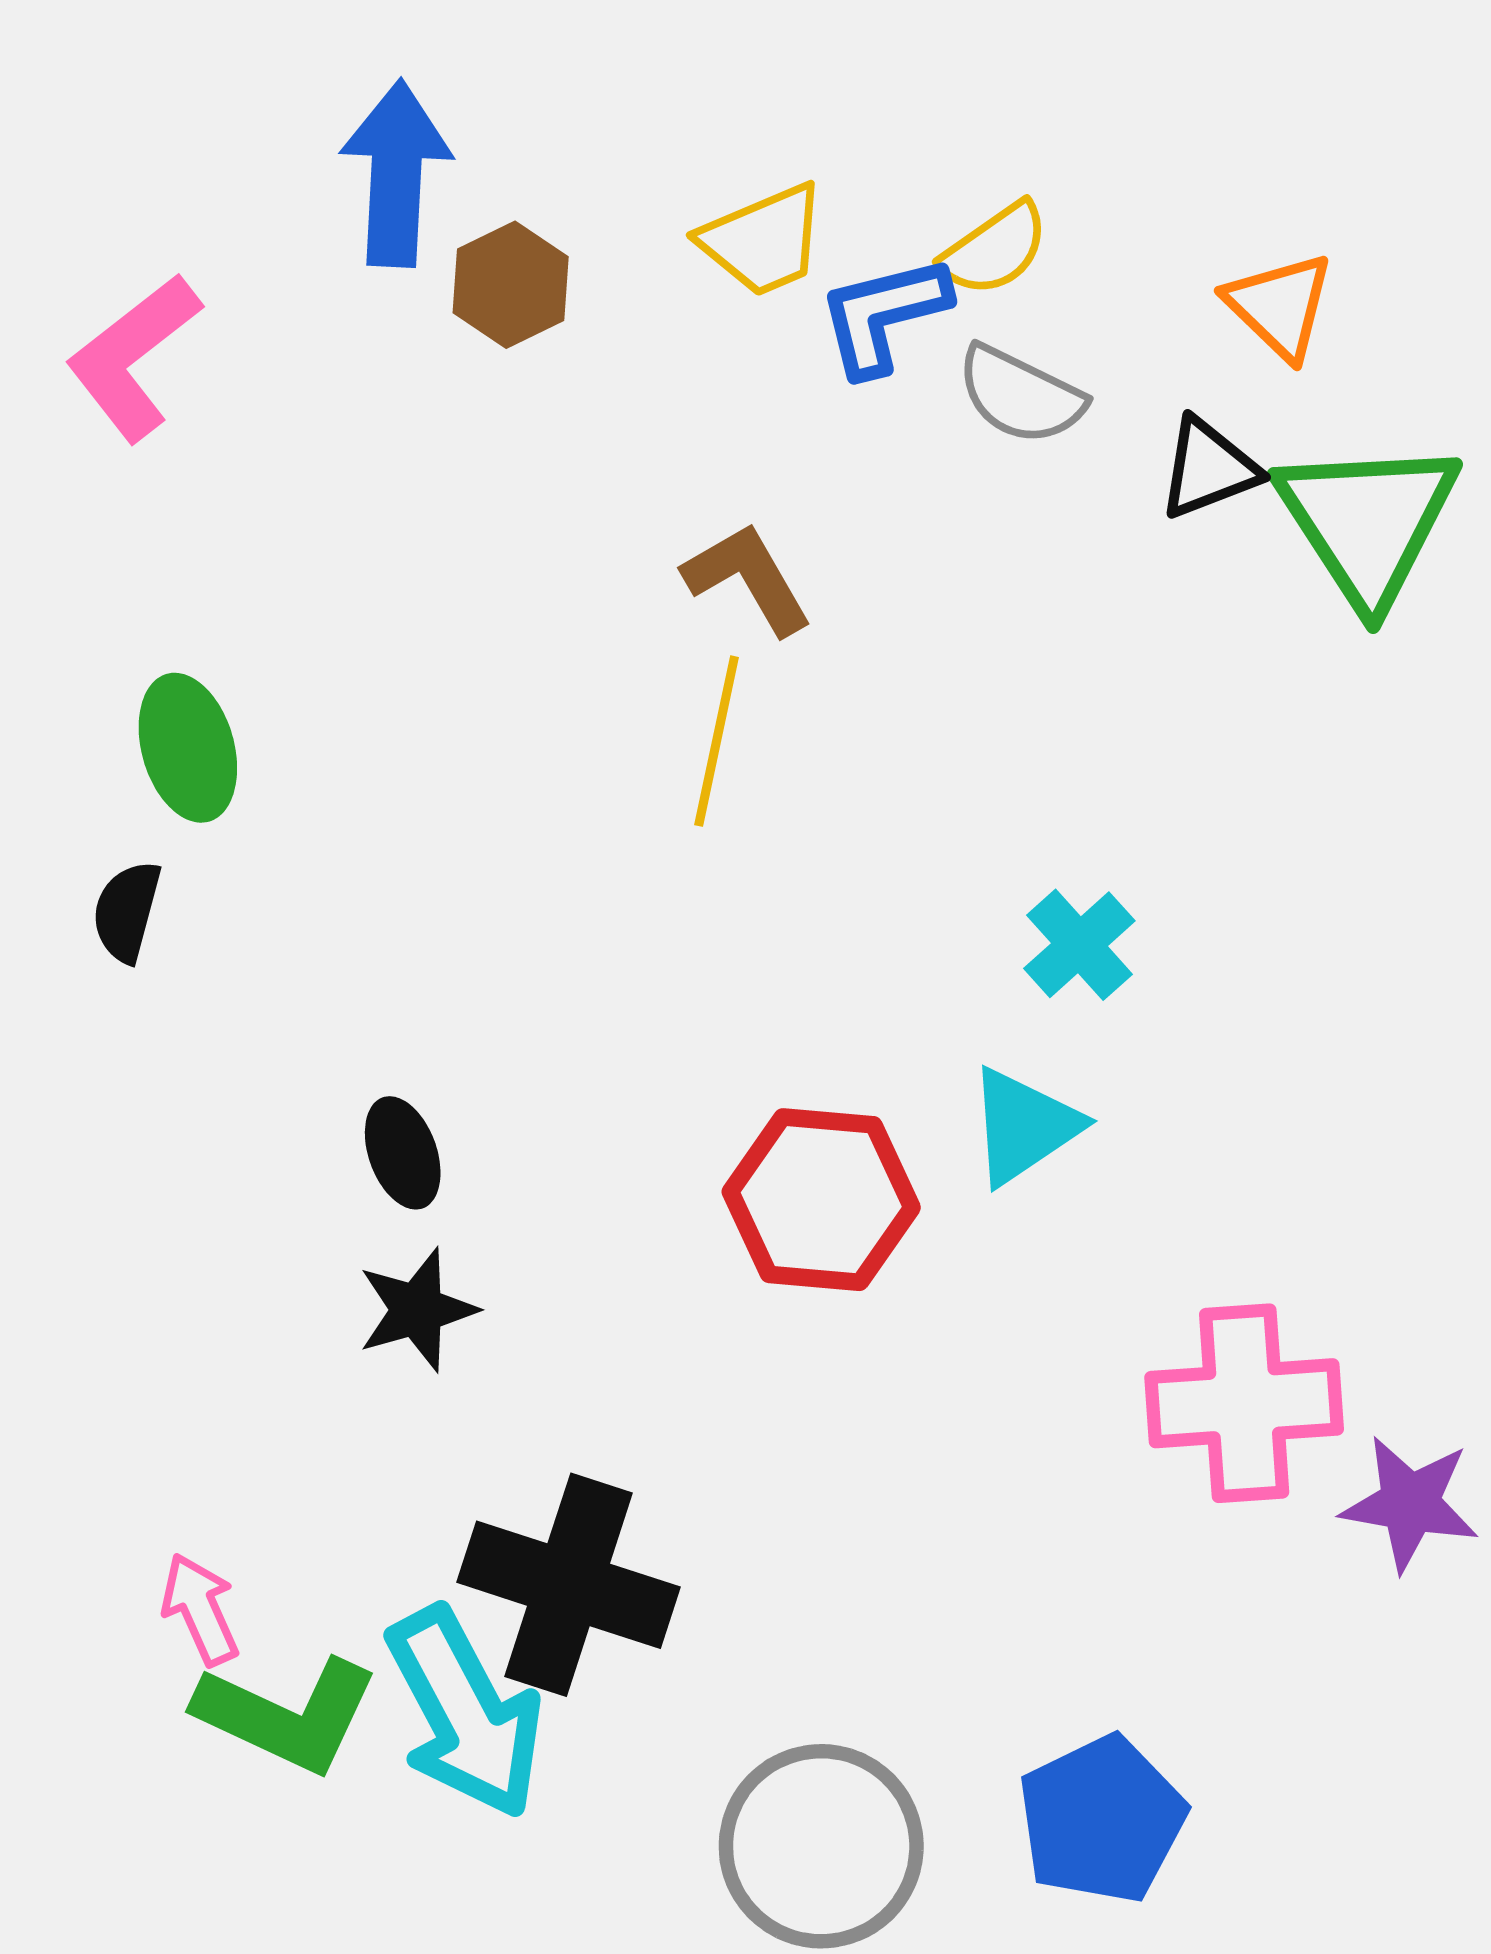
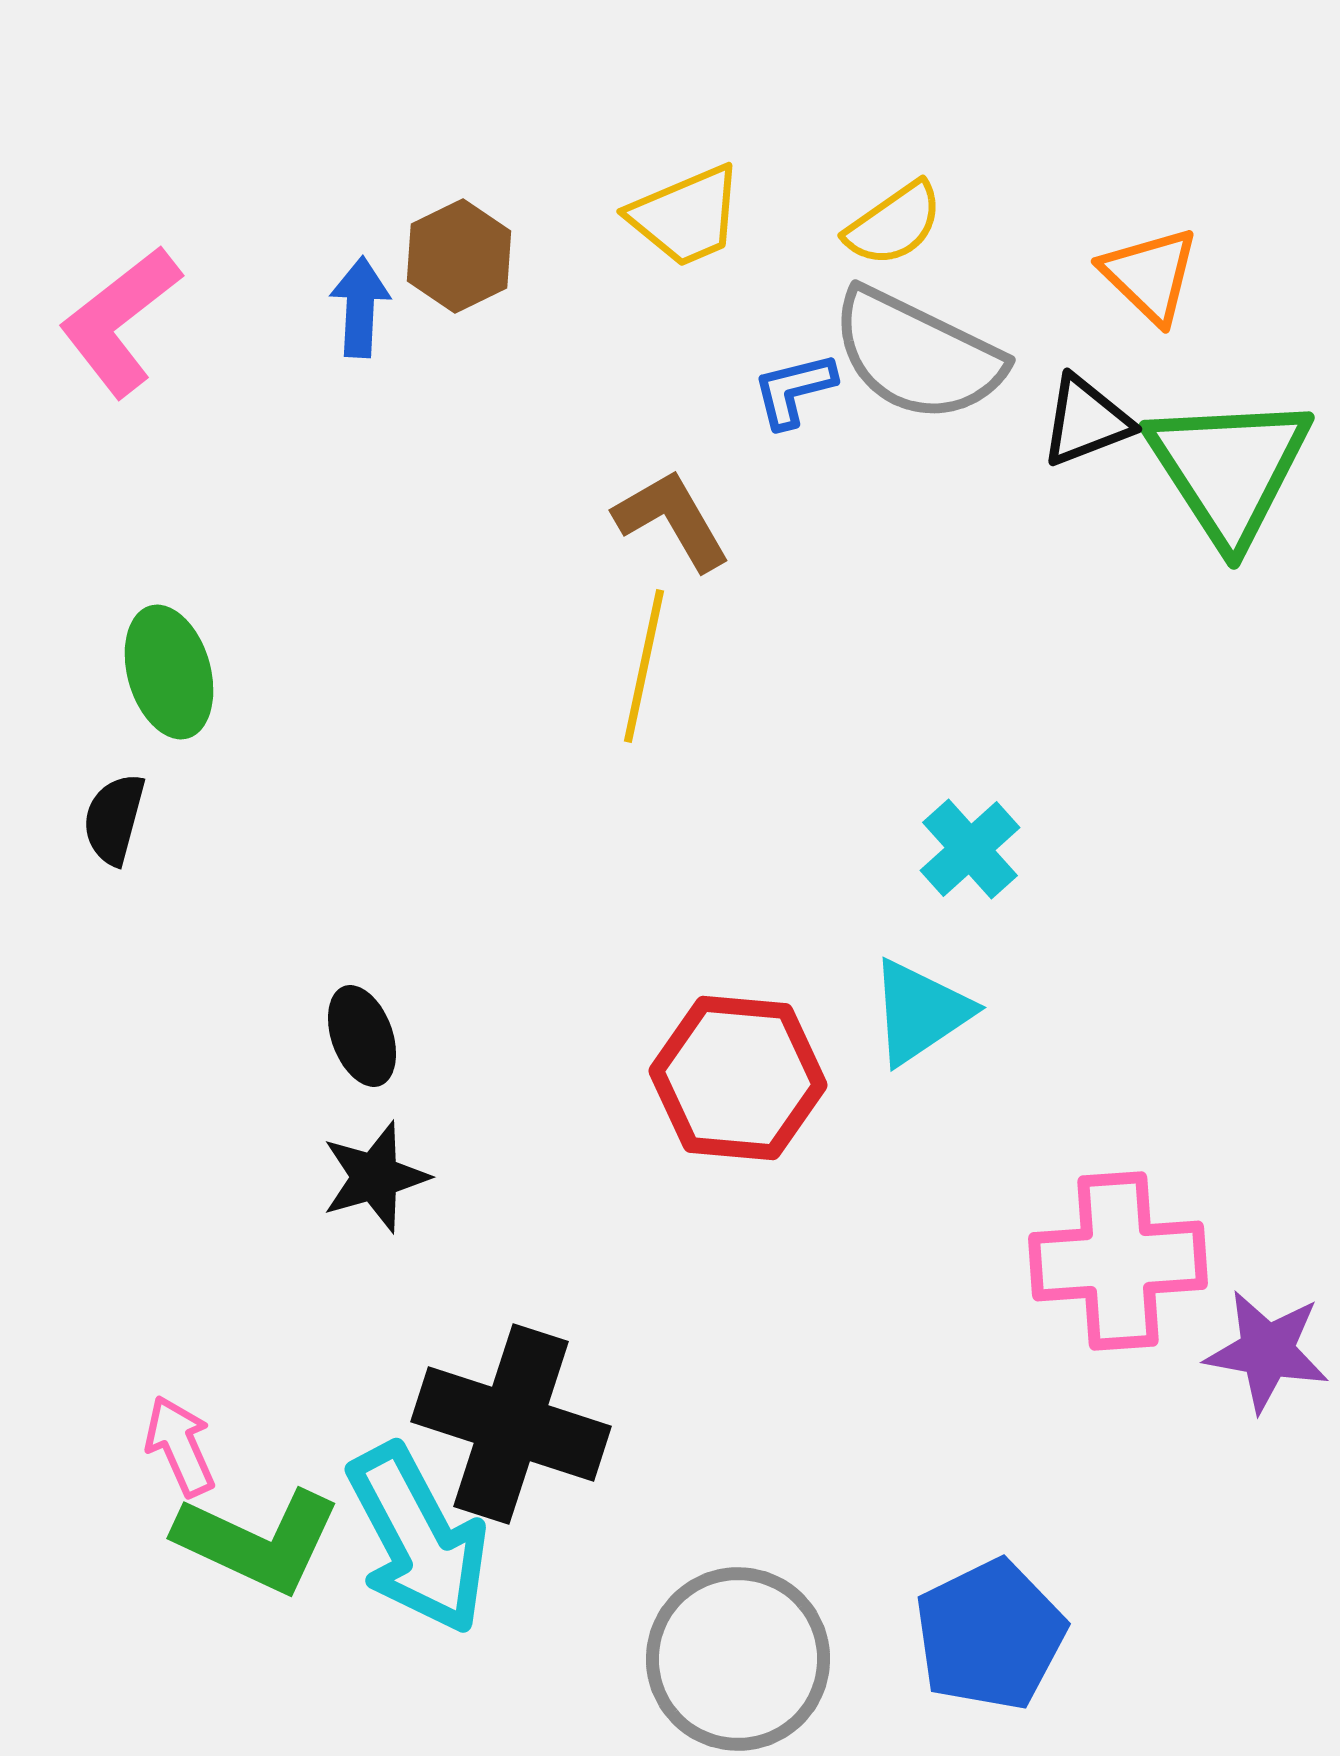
blue arrow: (396, 173) -> (360, 307), moved, size x0.6
blue L-shape: (884, 315) -> (794, 390), moved, size x0.7
gray semicircle: (1020, 395) -> (917, 355), size x1.5

